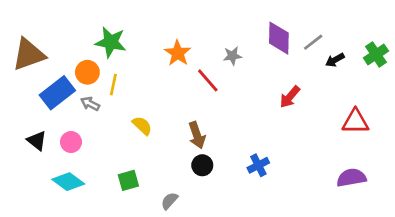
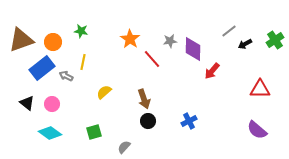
purple diamond: (279, 38) -> (193, 49), moved
green star: (111, 42) -> (81, 31), size x0.6
orange circle: (87, 72) -> (53, 42), moved
yellow semicircle: (142, 126) -> (104, 92), turned -84
purple semicircle: (351, 178) -> (257, 130), turned -130

